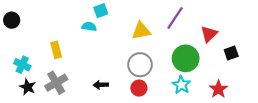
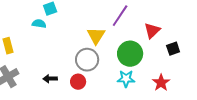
yellow triangle: (141, 31) -> (96, 36), moved, turned -48
cyan star: (181, 85) -> (126, 79), turned -30
red circle: (139, 88) -> (78, 82), moved

